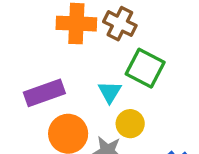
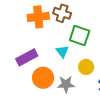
yellow circle: (130, 124) -> (86, 67), moved

